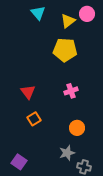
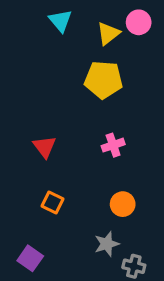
orange square: (34, 119) -> (53, 202), moved, turned -32

